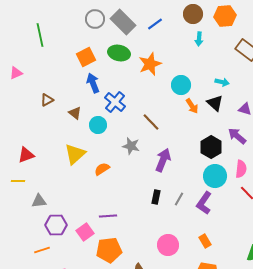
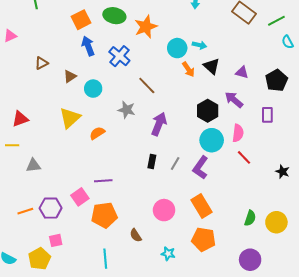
cyan arrow: (222, 82) -> (199, 45), moved
blue cross: (115, 102) -> (119, 56), moved
brown triangle: (75, 113) -> (70, 76), turned 48
purple hexagon: (56, 225) -> (51, 208), moved
orange rectangle: (205, 241) -> (201, 206), size x1.6
orange line: (42, 250) -> (25, 211), moved

